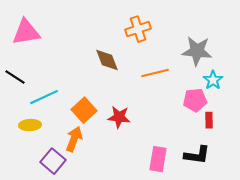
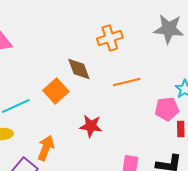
gray star: (197, 51) -> (169, 29), moved
orange square: (84, 110) -> (56, 91), moved

